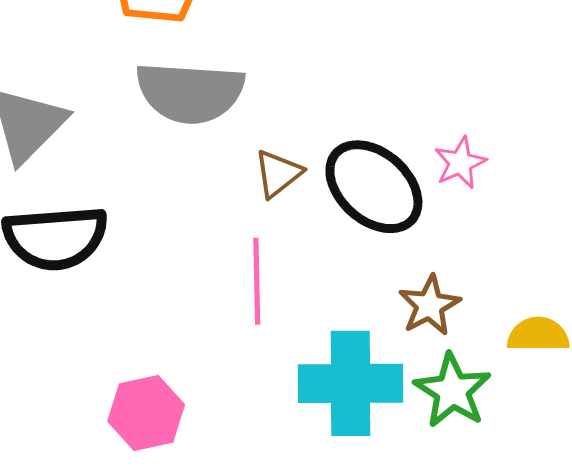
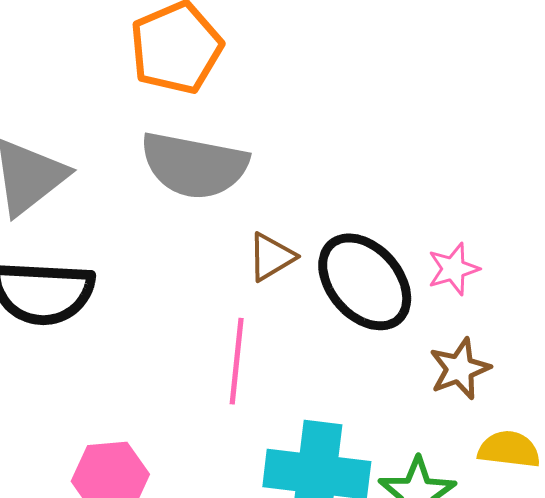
brown star: (429, 305) -> (460, 369), moved

